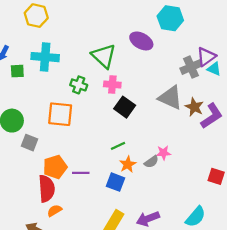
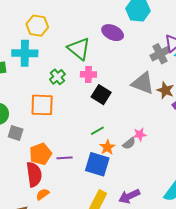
yellow hexagon: (36, 16) -> (37, 26), moved
green cross: (79, 85) -> (57, 77), turned 35
blue square: (116, 182) -> (97, 164), size x1.4

